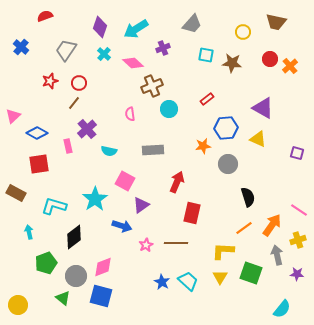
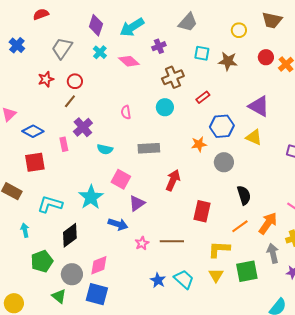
brown cross: (152, 86) -> (173, 77), moved
red rectangle: (192, 213) -> (202, 211), moved
green square: (251, 273) -> (247, 271), turned -30

